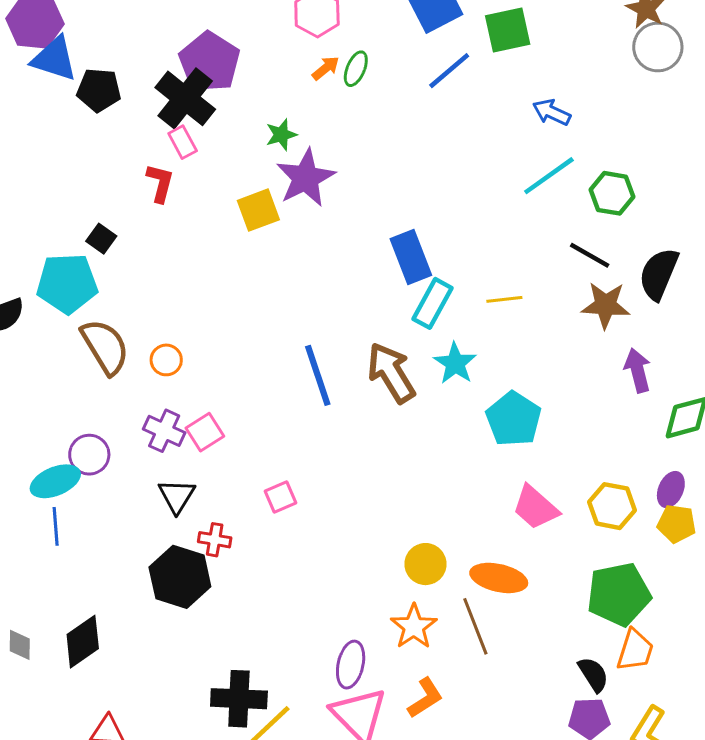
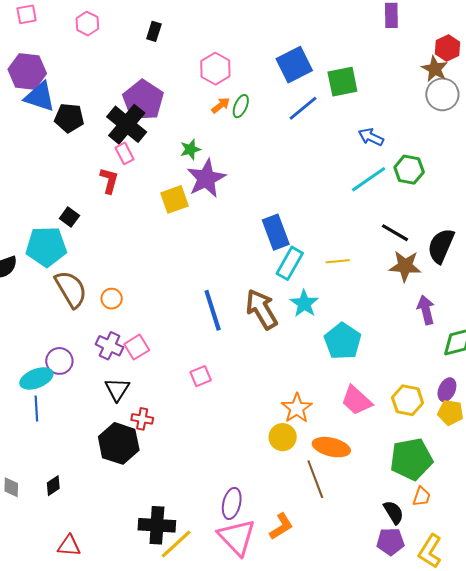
green hexagon: (612, 193) -> (409, 170), moved
pink square: (281, 497) -> (201, 376), moved
orange star: (414, 627) -> (297, 408), moved
black diamond: (83, 642) -> (53, 486), size x0.6
orange trapezoid: (635, 650) -> (422, 497), size x0.7

